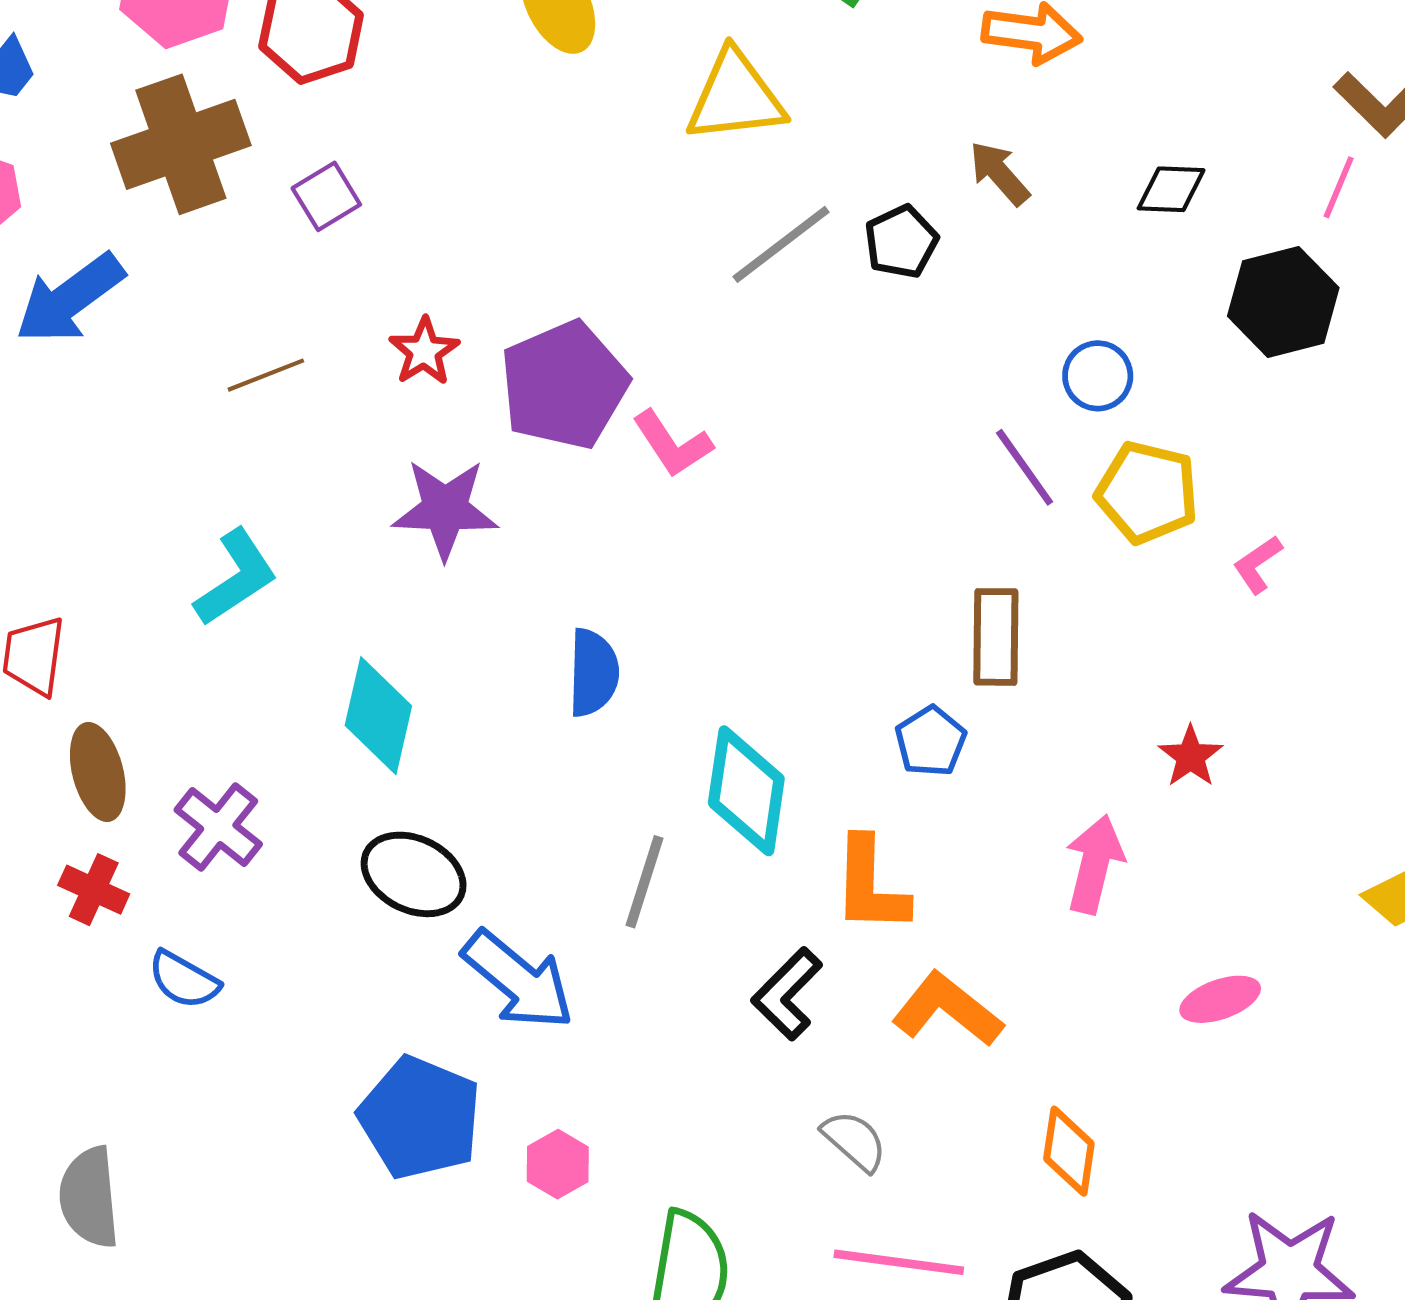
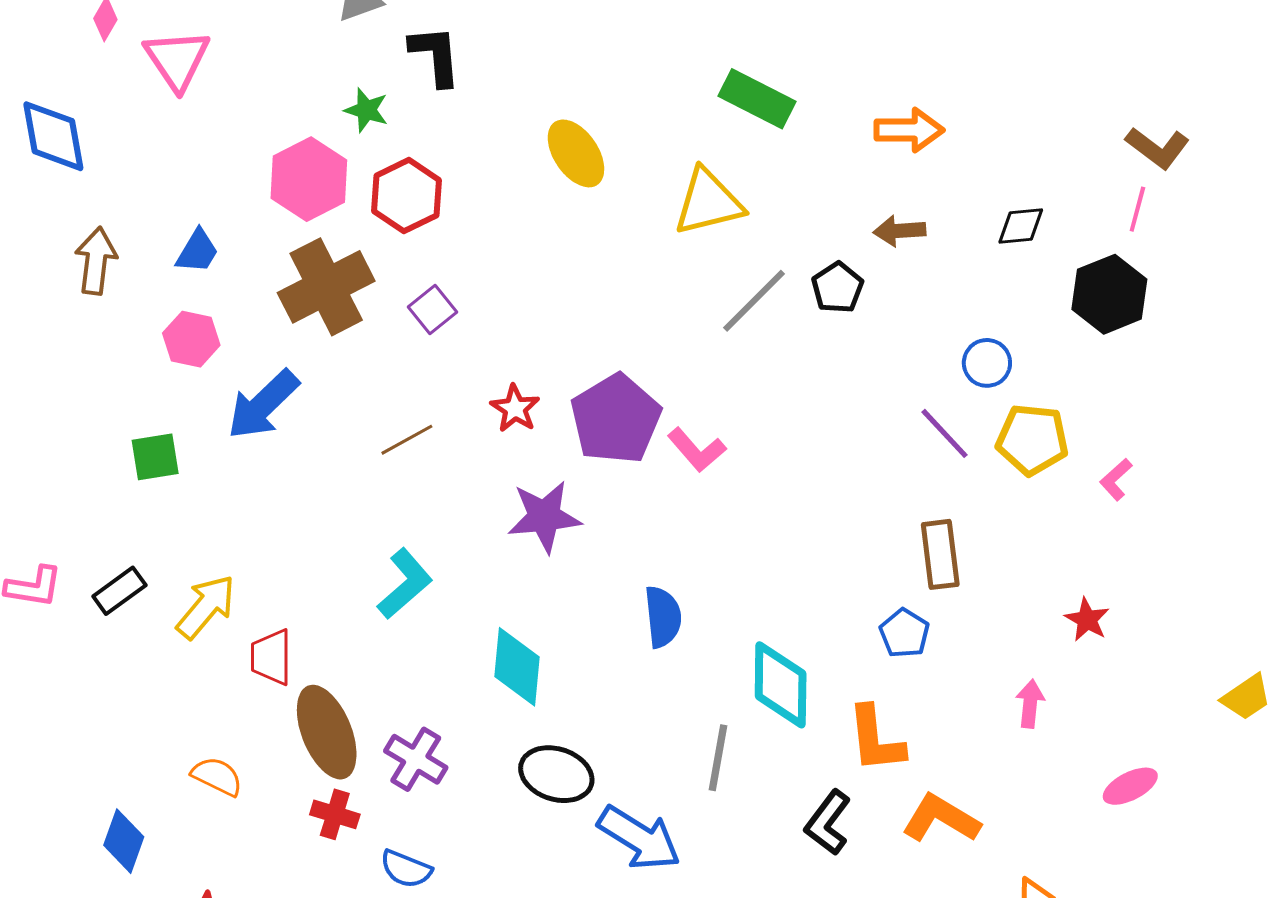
brown arrow: (999, 173) -> (899, 231), turned -45
brown ellipse: (98, 772) -> (327, 732), size x1.4
pink arrow: (1094, 864) -> (1030, 704), size x0.7

